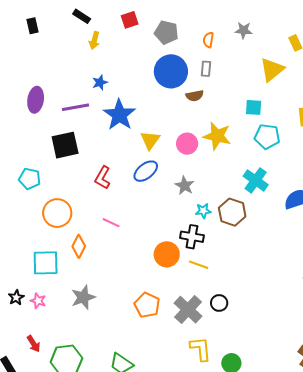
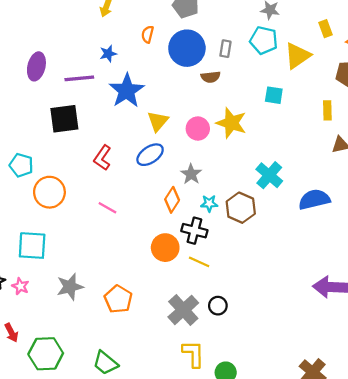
orange semicircle: (208, 40) -> (148, 34), moved
cyan pentagon: (267, 137) -> (264, 40), moved
cyan pentagon: (30, 179) -> (21, 165), moved
orange diamond: (79, 246) -> (172, 200), moved
orange pentagon: (147, 305) -> (118, 299), moved

